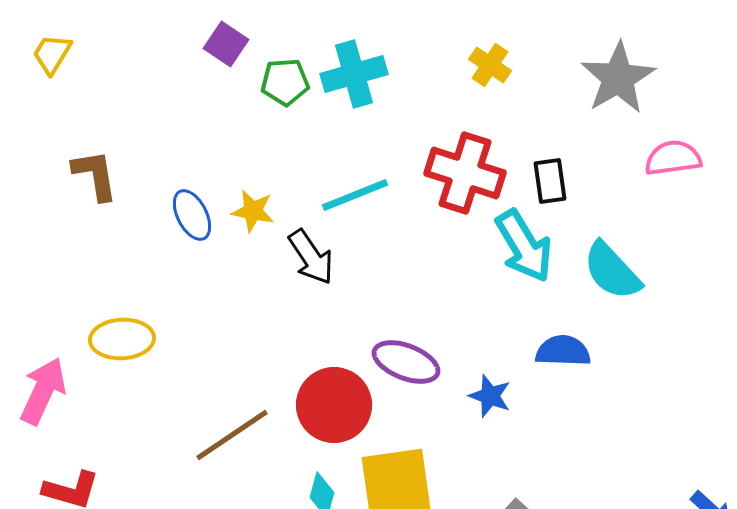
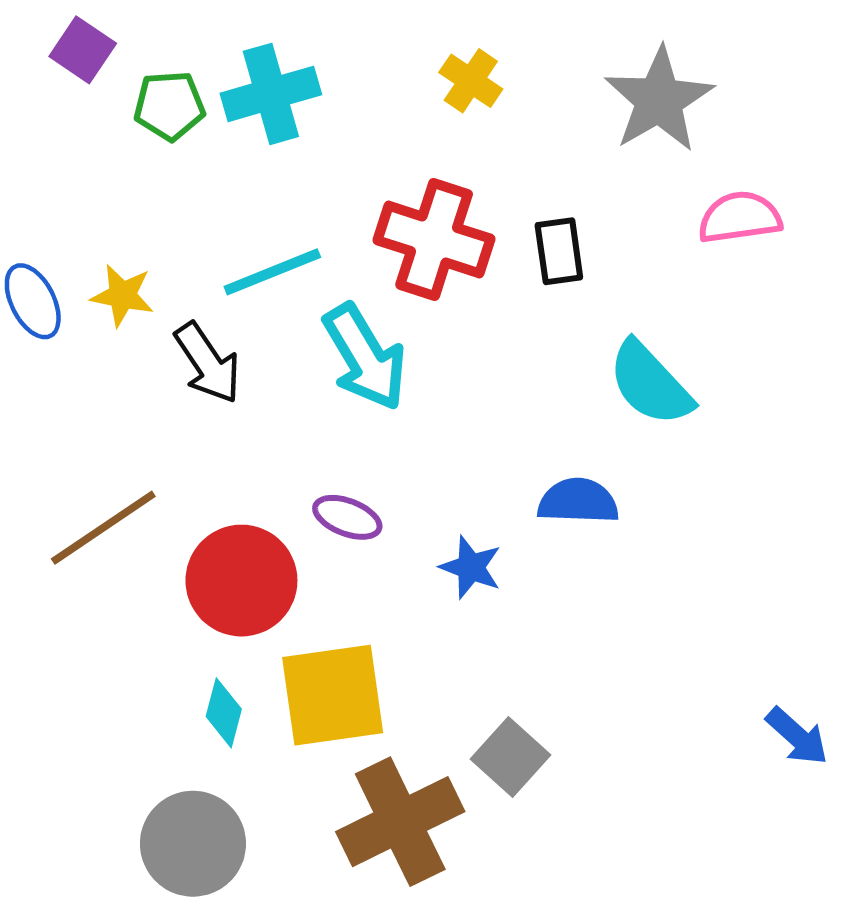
cyan arrow: (524, 246) -> (365, 357), moved
purple ellipse: (406, 362) -> (347, 517), size x0.7
brown line: (232, 435) -> (103, 528), moved

